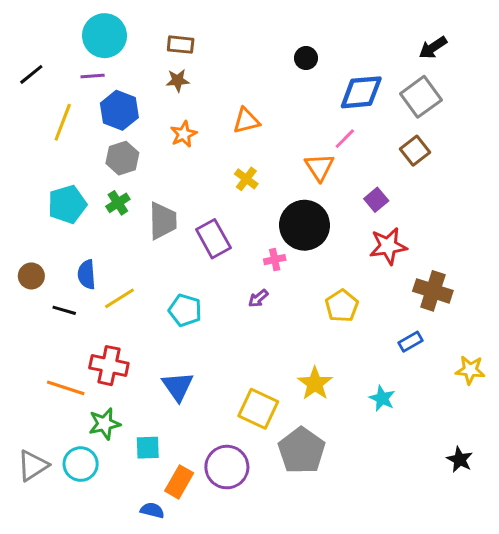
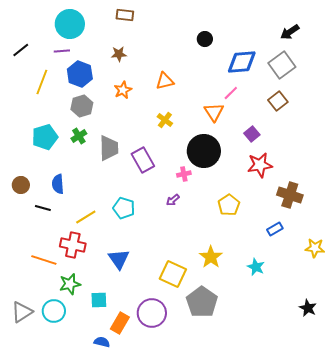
brown rectangle: (181, 45) -> (125, 15), moved
yellow line: (119, 298) -> (86, 217), moved

